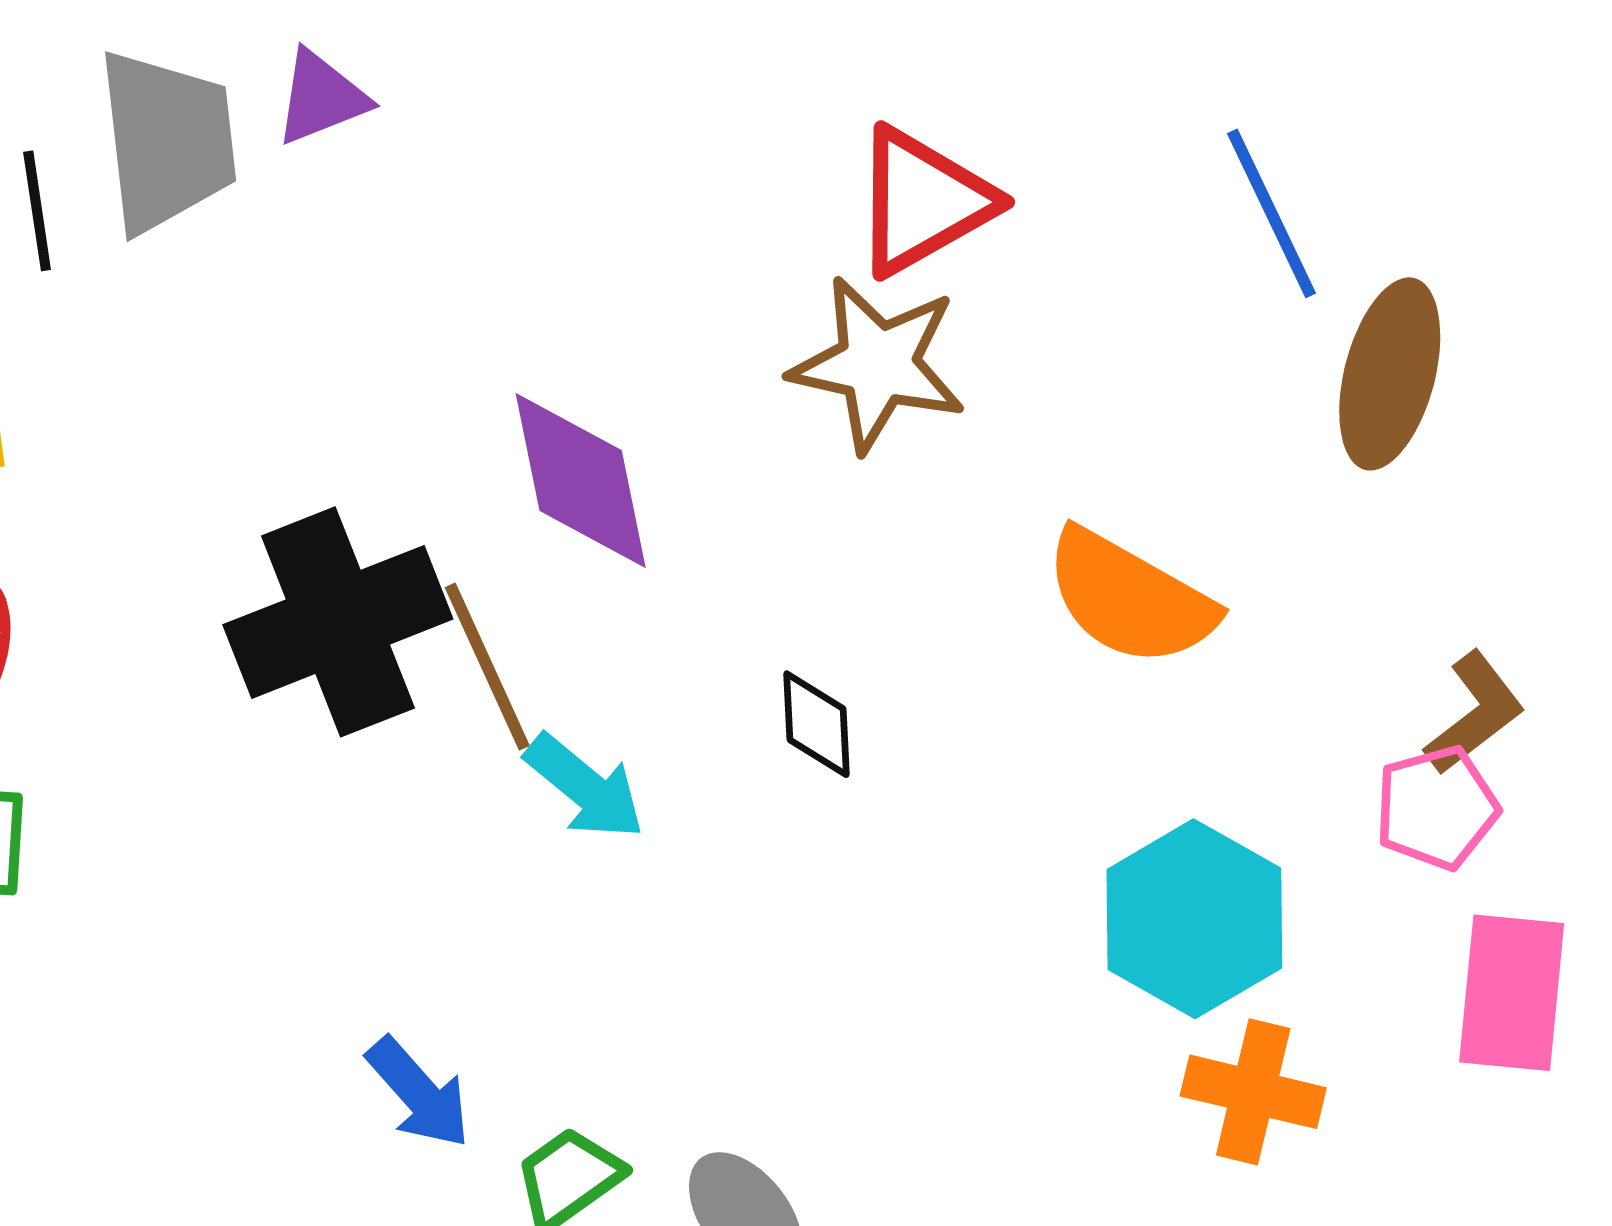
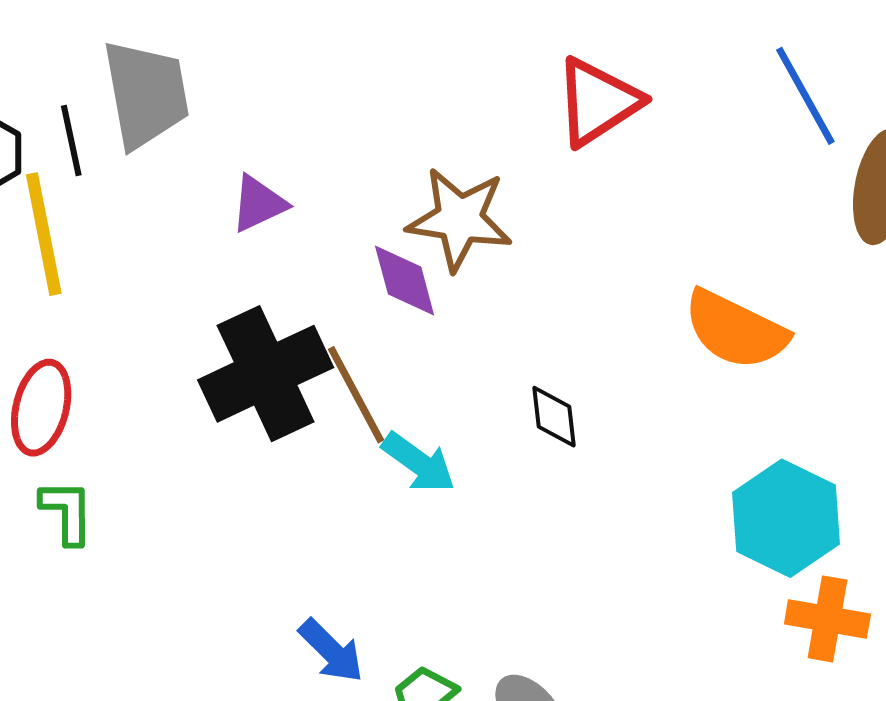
purple triangle: (321, 97) -> (259, 204), moved
brown star: (878, 364) -> (460, 219), moved
purple diamond: (581, 481) -> (405, 281), size x0.7

